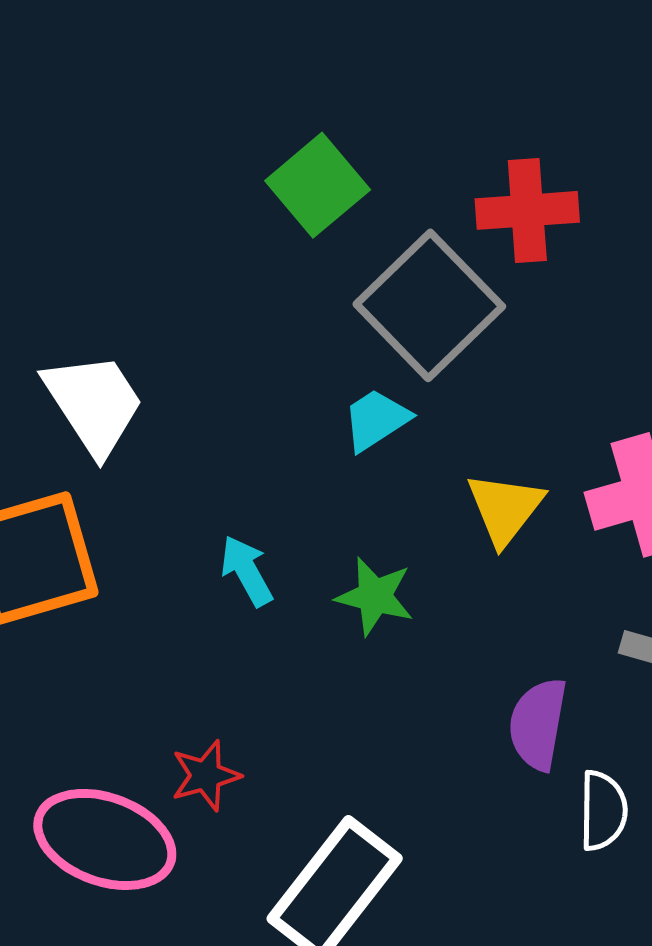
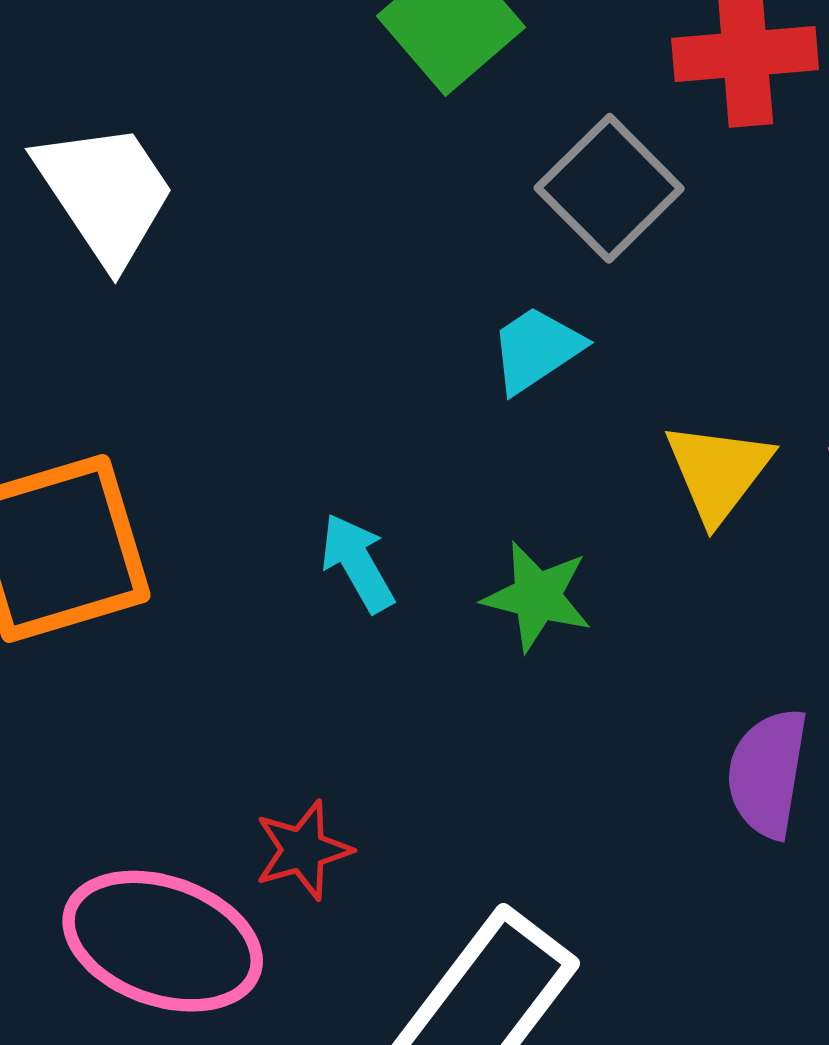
gray square: (429, 305) -> (609, 188), size x0.7
white trapezoid: (94, 403) -> (105, 193), moved

